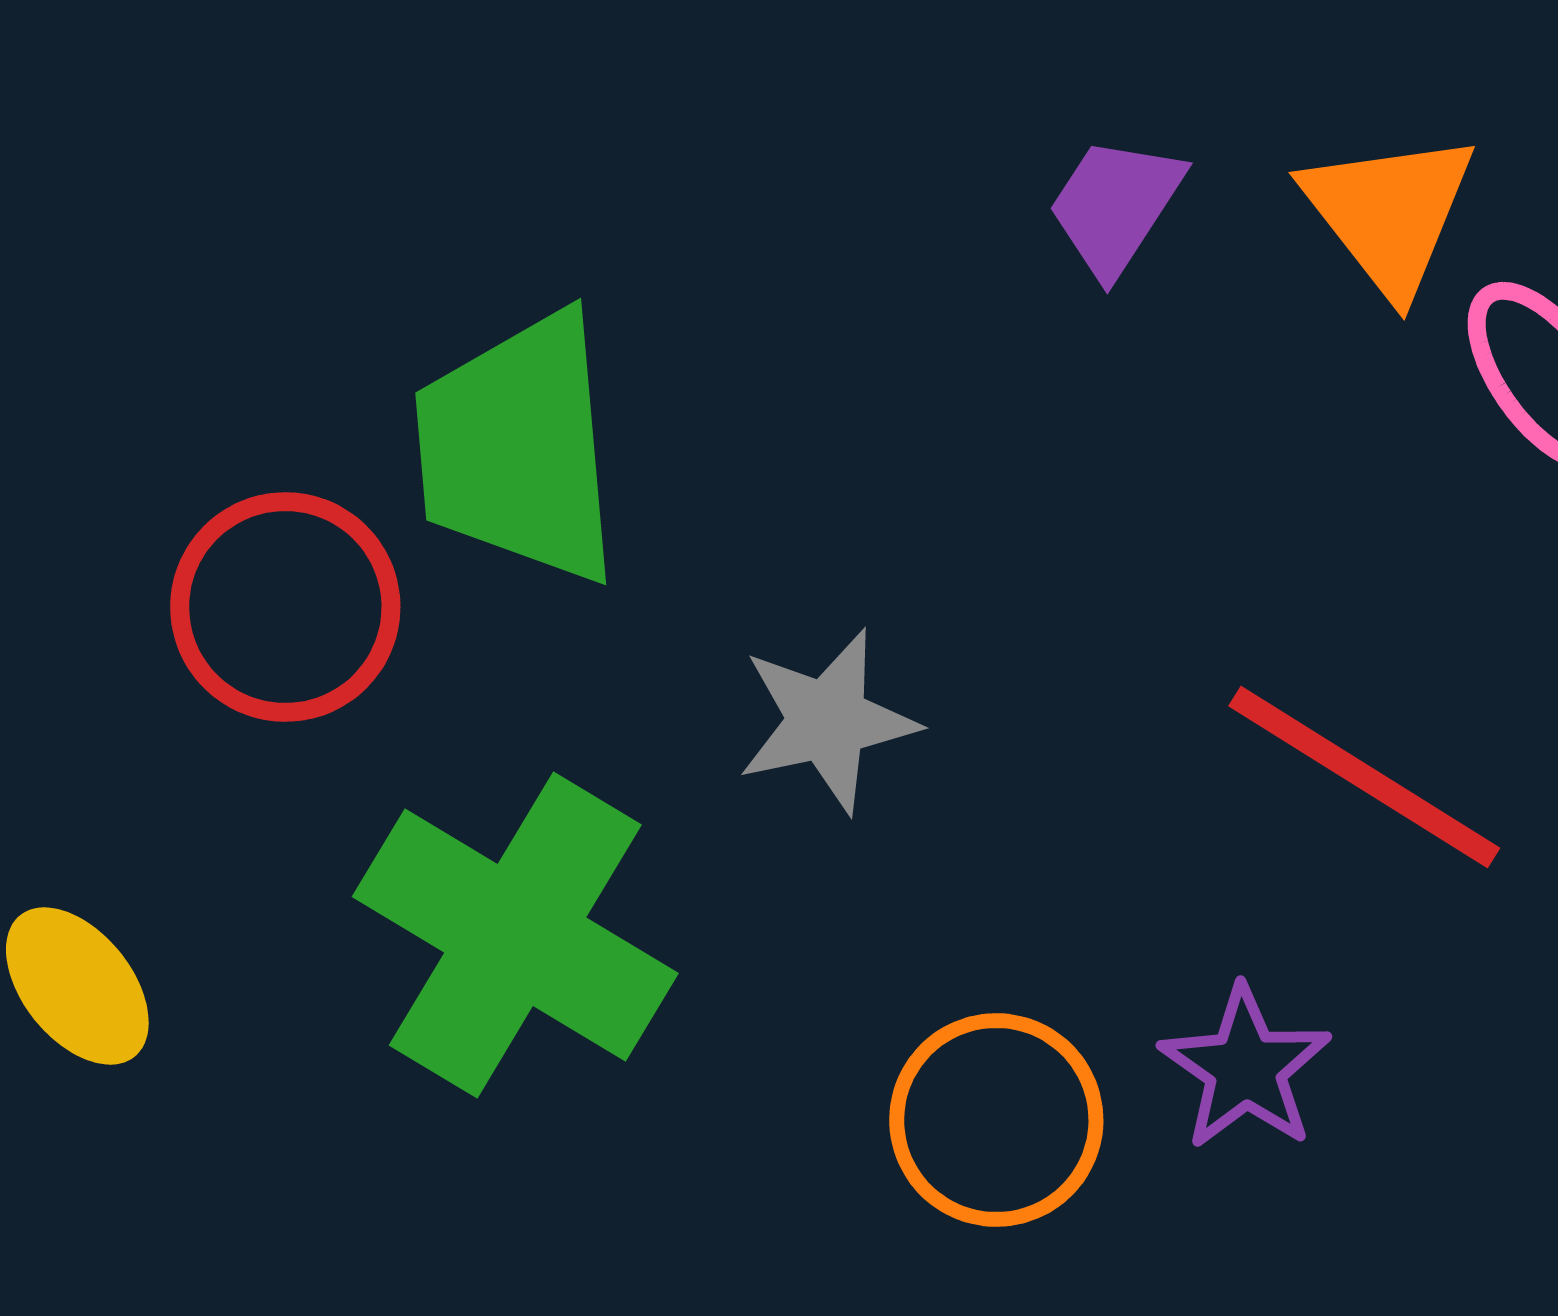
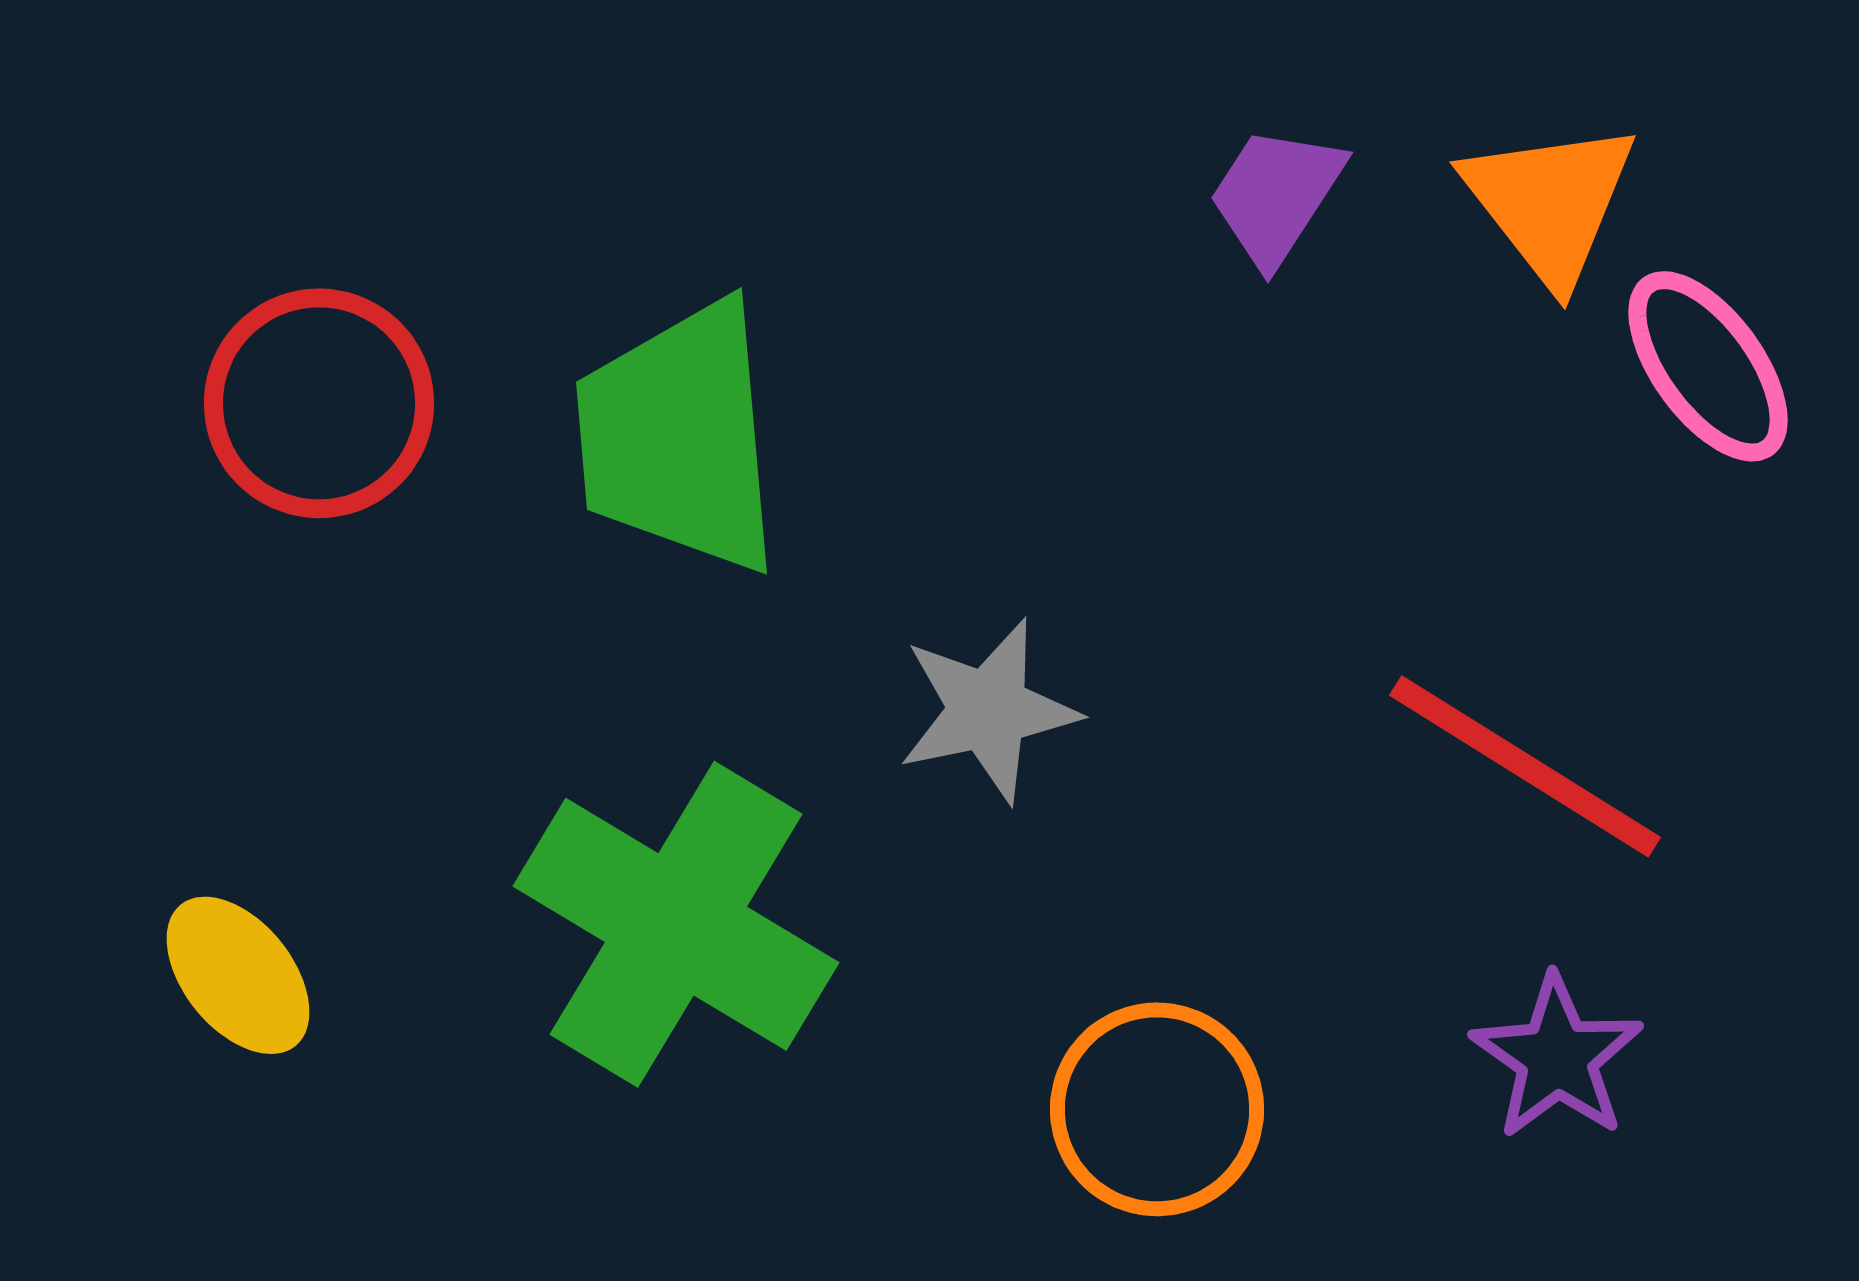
red circle: (285, 607) -> (319, 403), moved
purple star: (1245, 1068) -> (1557, 1057), moved

